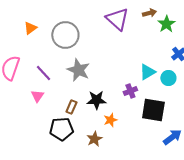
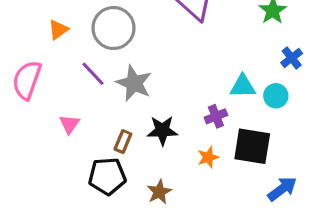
orange triangle: (30, 28) -> (58, 30), moved
cyan triangle: (147, 72) -> (243, 86), turned 30
purple line: (43, 73) -> (93, 74), moved
orange star: (110, 120) -> (208, 157), moved

